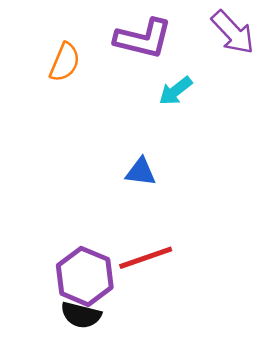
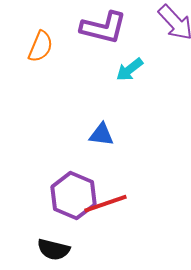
purple hexagon: (85, 276) -> (73, 196), moved

